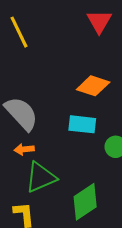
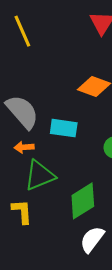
cyan rectangle: (82, 124) -> (64, 128), moved

